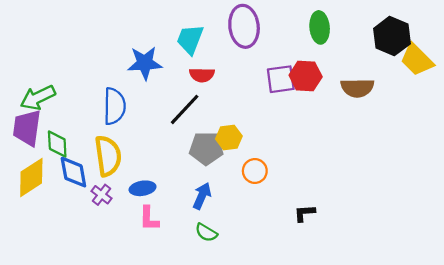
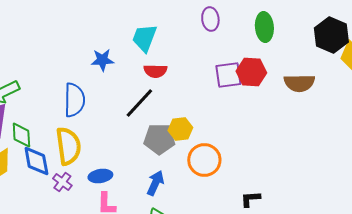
purple ellipse: (244, 26) -> (210, 19), moved, size x0.6
blue star: (145, 63) -> (102, 60), size x0.7
orange circle: (255, 171) -> (204, 160), size x1.4

